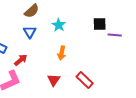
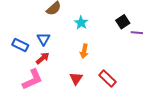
black square: (100, 24) -> (123, 22), turned -32
blue triangle: (30, 32) -> (44, 39), moved

